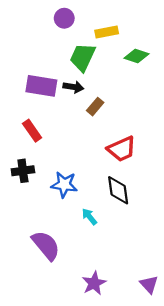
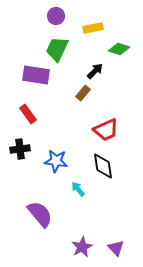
green trapezoid: (83, 57) -> (57, 49), moved
black arrow: (73, 87) -> (95, 71), moved, turned -54
purple triangle: (149, 284) -> (116, 248), moved

